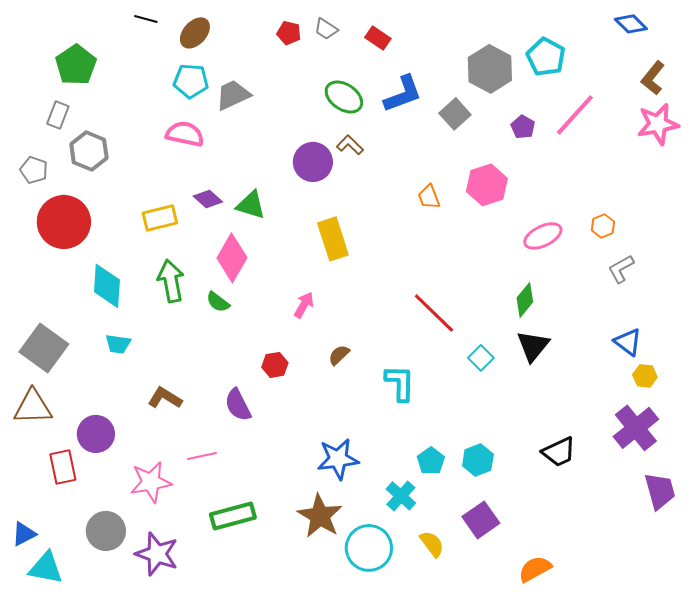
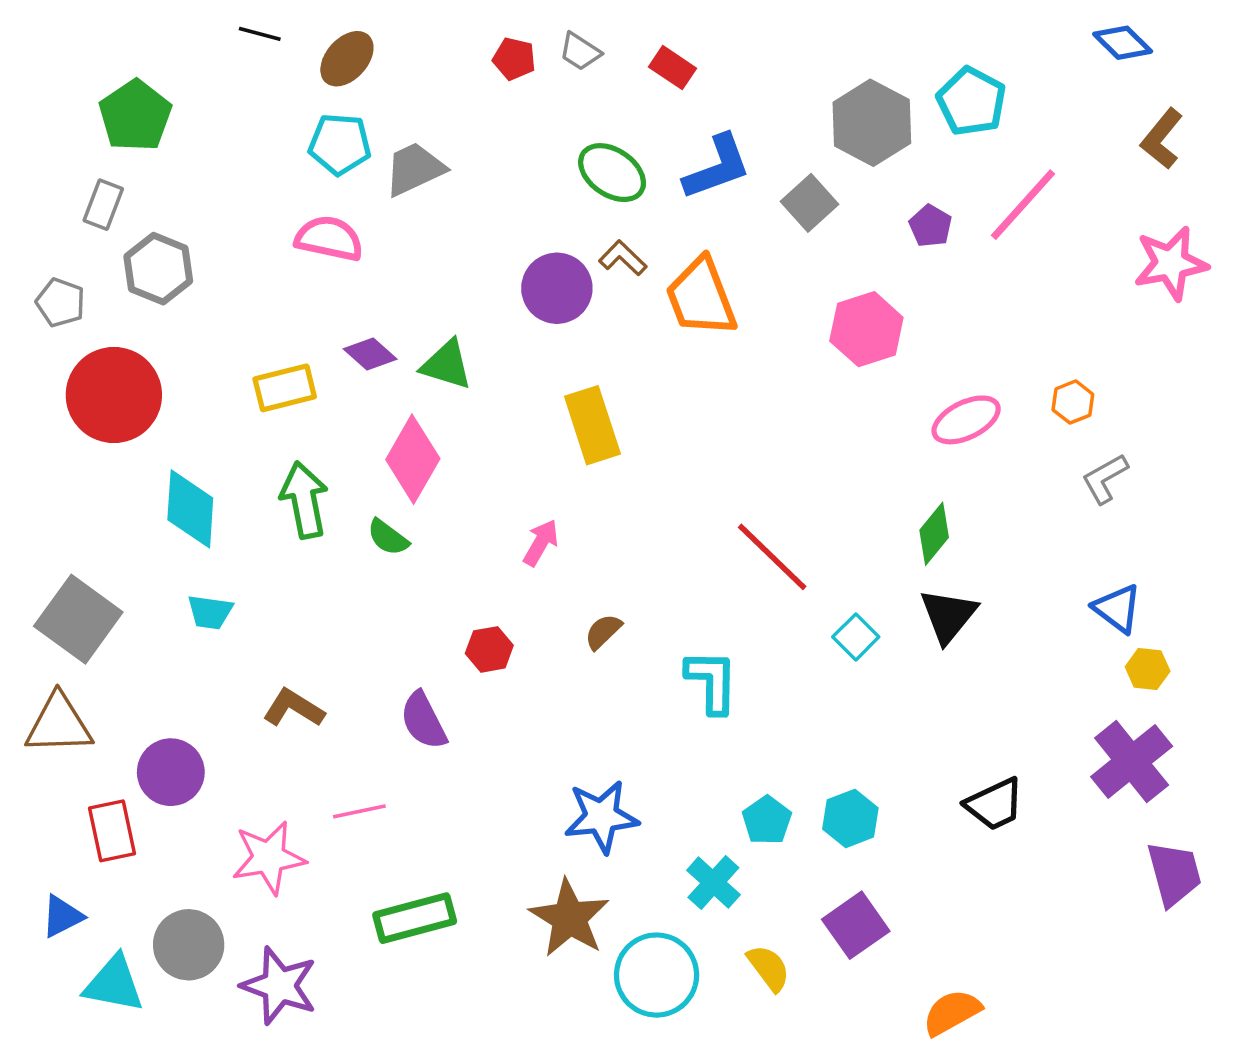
pink star: (658, 124) -> (1171, 263), moved
orange trapezoid: (429, 197) -> (701, 297), moved, size x1.8
blue triangle: (24, 534) -> (62, 916), moved
cyan triangle: (46, 568) -> (114, 984), moved

